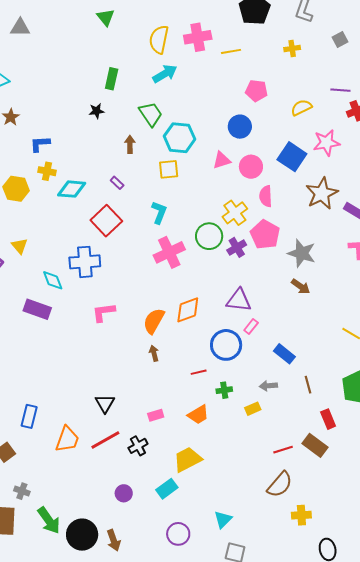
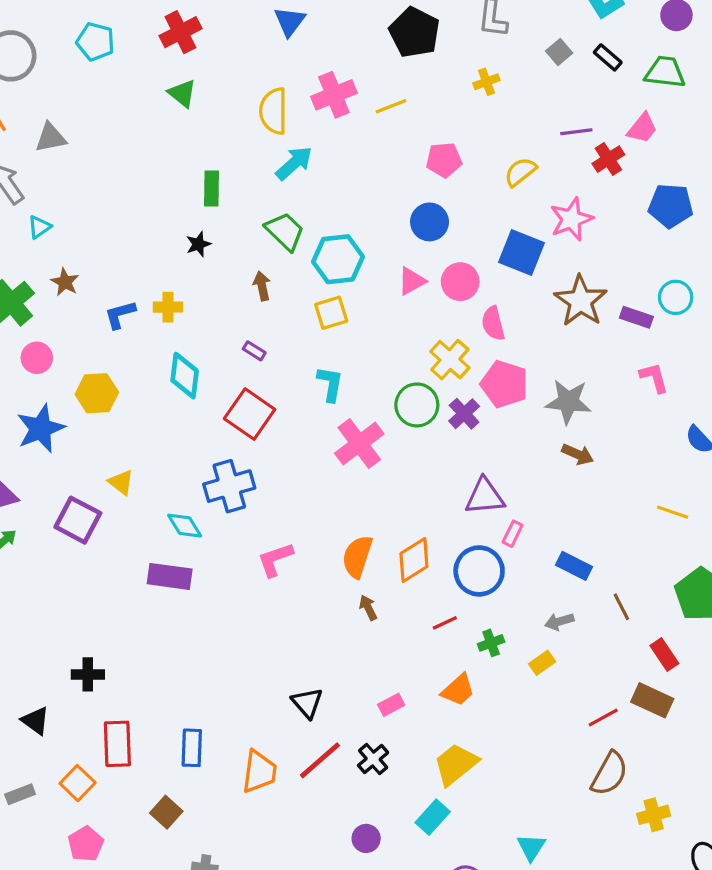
yellow cross: (47, 171) -> (168, 307), moved
cyan diamond: (72, 189) -> (185, 376), turned -76
orange diamond: (188, 310) -> (414, 560), moved

